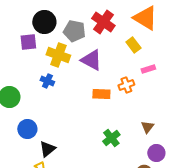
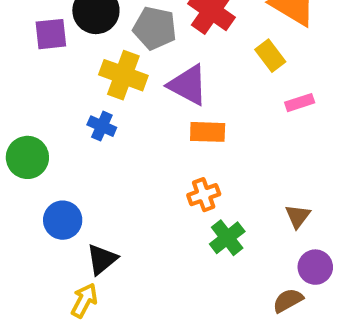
purple square: (28, 42) -> (51, 34), moved
orange cross: (126, 85) -> (204, 195), moved
orange rectangle: (101, 94) -> (208, 132), moved

